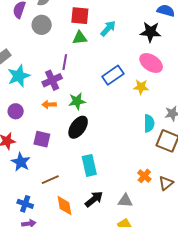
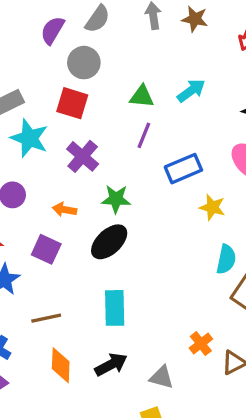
red square: (80, 16) -> (72, 103), moved
purple line: (65, 62) -> (144, 135), moved
cyan star: (19, 76) -> (29, 138), turned 30
purple cross: (52, 80) -> (83, 156), turned -36
yellow star: (141, 87) -> (212, 207), moved
orange arrow: (49, 104) -> (64, 210), moved

